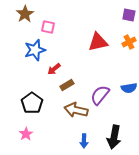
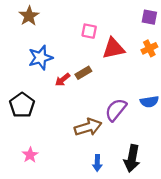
pink square: (48, 27) -> (89, 31), moved
brown rectangle: (67, 85) -> (83, 73), moved
black pentagon: (32, 103) -> (22, 105), moved
brown arrow: (76, 110) -> (88, 127), turned 150

